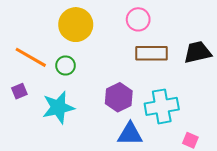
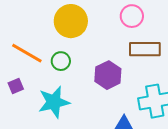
purple hexagon: (119, 97) -> (108, 75), moved

